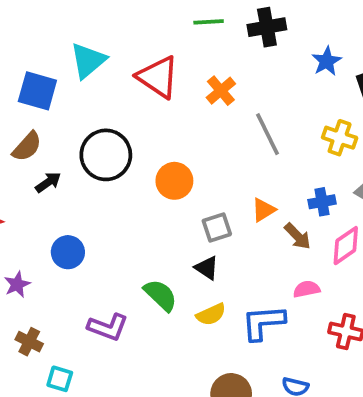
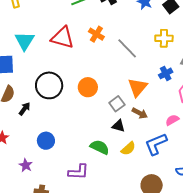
orange triangle: (263, 210) -> (138, 87), size x1.5
brown arrow: (298, 236) -> (140, 113), moved

